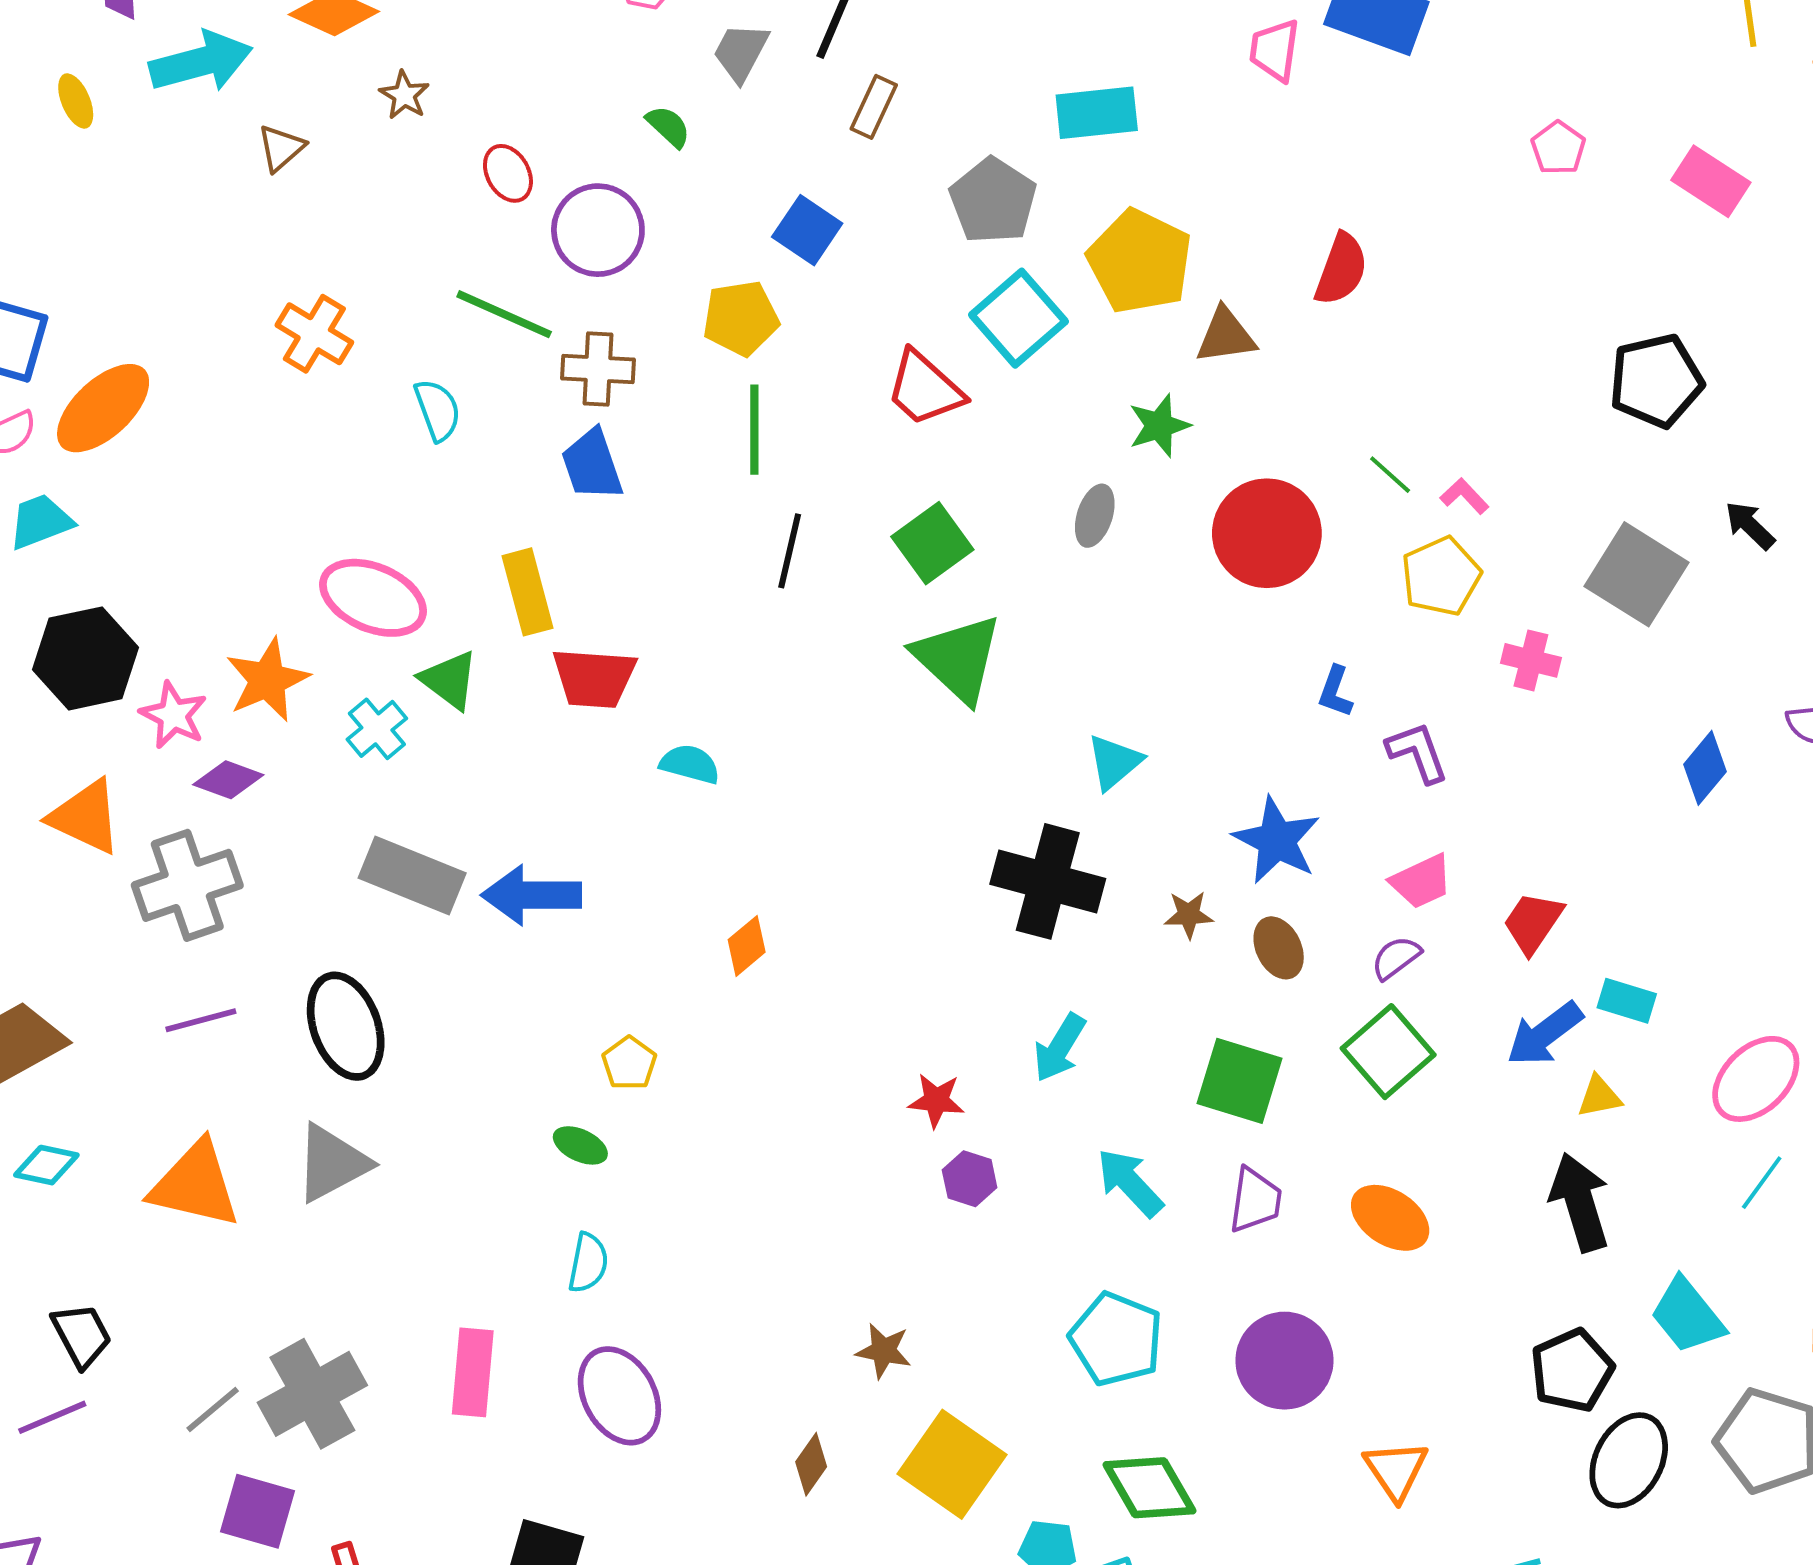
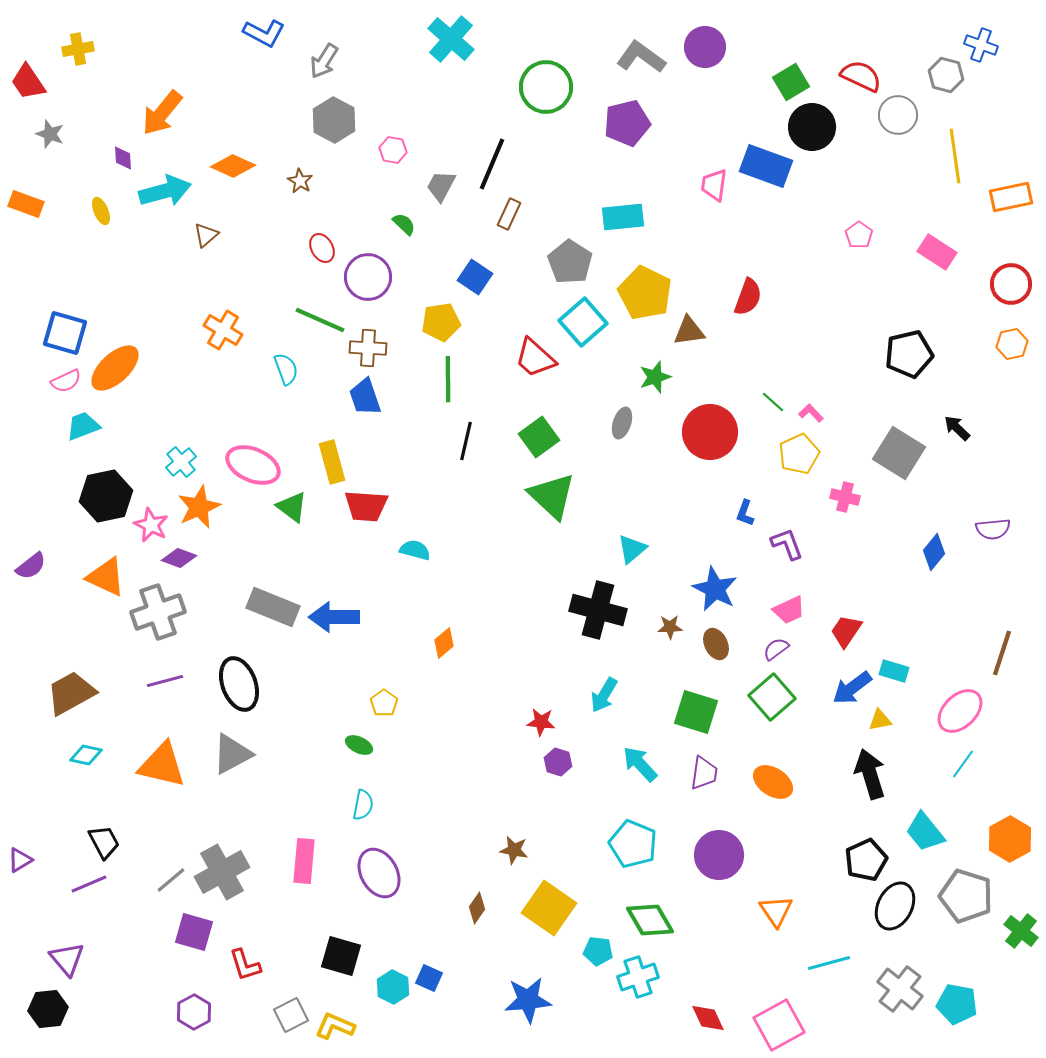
brown star: (404, 95) -> (300, 181), moved
cyan cross: (377, 729) -> (181, 462), moved

